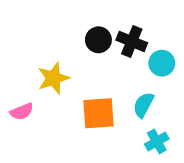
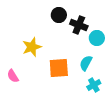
black circle: (98, 40) -> (59, 15), moved
pink semicircle: (22, 112) -> (13, 76), moved, turned 80

